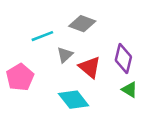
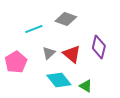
gray triangle: (65, 55) -> (49, 53), moved
green triangle: (130, 90) -> (86, 86), moved

